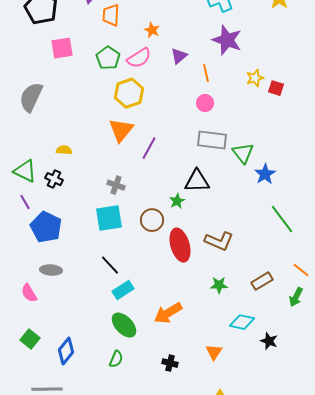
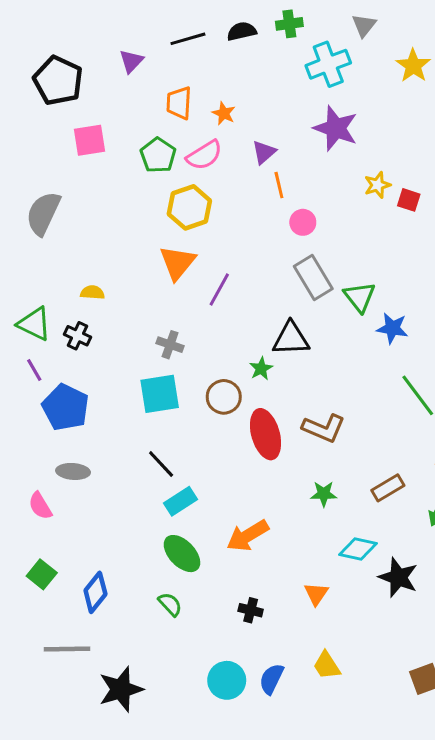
orange trapezoid: (111, 15) -> (179, 103), moved
orange line: (206, 73) -> (279, 185), moved
gray rectangle: (212, 140) -> (313, 278), turned 52
blue star: (265, 174) -> (392, 328), turned -30
black star: (269, 341) -> (398, 577), size x1.5
green semicircle: (116, 359) -> (170, 604), turned -66

